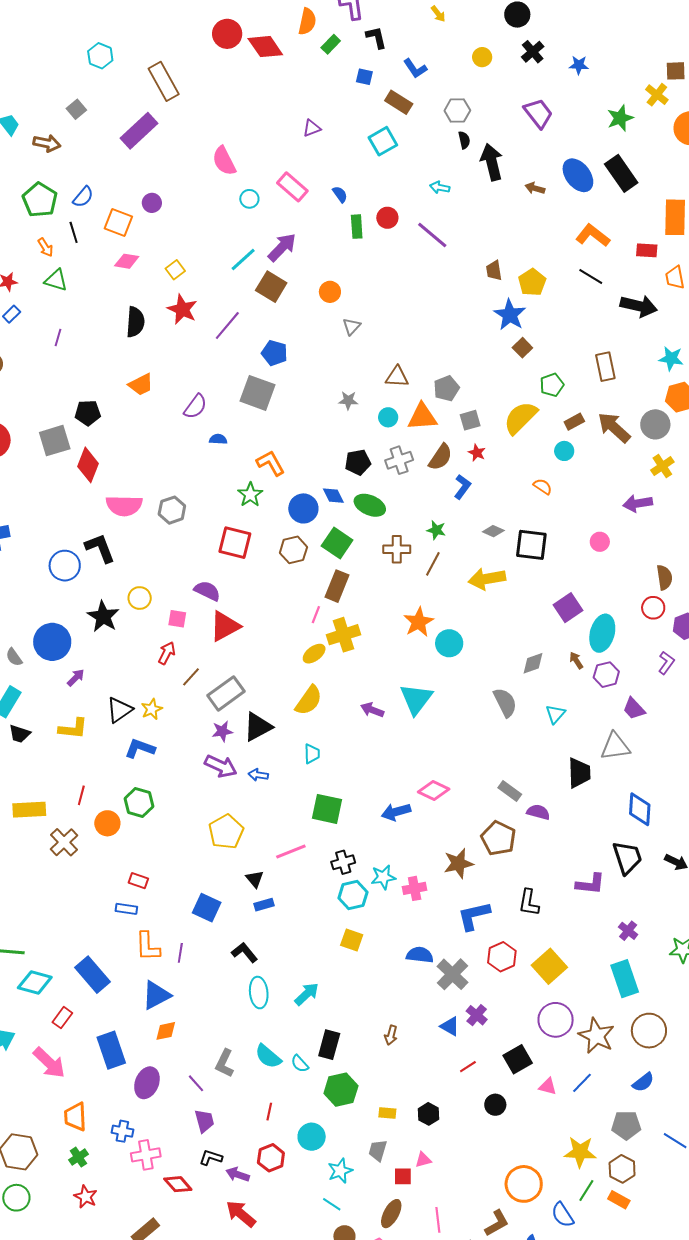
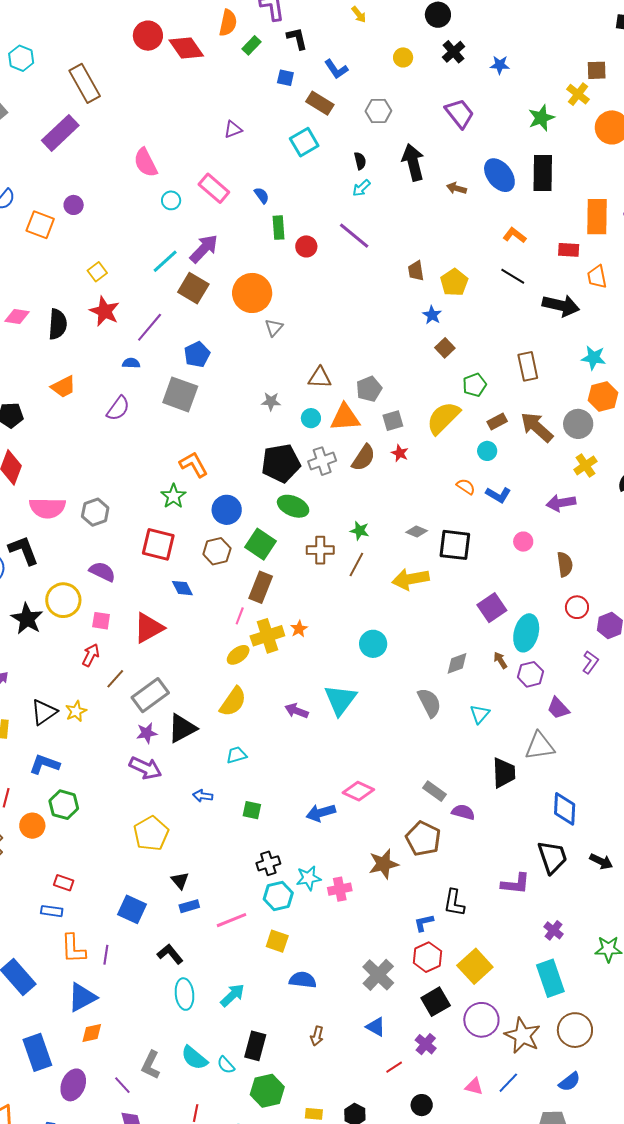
black semicircle: (464, 140) -> (360, 161), moved
black rectangle: (621, 173) -> (543, 173), turned 36
cyan arrow: (440, 187) -> (361, 188), turned -54
red circle: (387, 218) -> (306, 246), moved
orange L-shape: (593, 235) -> (515, 235), size x0.7
pink diamond: (127, 261) -> (17, 316), moved
orange circle: (330, 292) -> (252, 293), size x1.8
blue star: (510, 315) -> (432, 315), size x0.6
blue pentagon: (274, 353) -> (197, 354), turned 30
blue semicircle: (218, 439) -> (131, 363), moved
black pentagon: (358, 462) -> (281, 463), size x1.5
blue L-shape: (462, 487) -> (498, 495), moved, turned 85
blue diamond: (333, 496) -> (182, 588), moved
brown semicircle: (664, 577) -> (565, 564), moved
purple semicircle: (207, 591) -> (102, 572), moved
yellow circle: (140, 598) -> (63, 600), size x1.5
orange star: (419, 622) -> (299, 629), moved, size x0.6
blue L-shape: (140, 748) -> (44, 764), moved
cyan trapezoid: (312, 754) -> (236, 755), turned -105
blue arrow: (258, 775) -> (203, 796), moved
green square: (327, 809) -> (252, 810), size x0.6
pink line: (291, 851) -> (232, 920), moved
blue L-shape: (474, 916) -> (424, 923), moved, size x0.6
blue semicircle: (420, 955) -> (303, 980), moved
purple cross: (477, 1015) -> (426, 1044), moved
black square: (518, 1059) -> (436, 1002), moved

